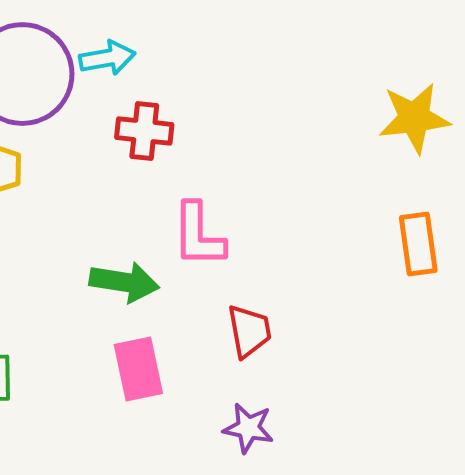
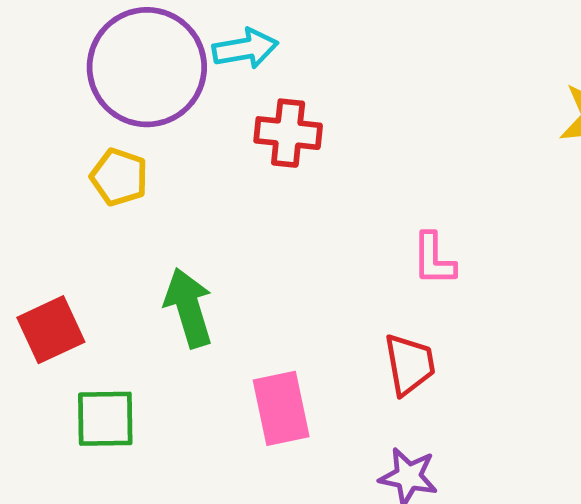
pink L-shape: (198, 235) -> (434, 259), moved, size x0.7
green arrow: (124, 282) -> (189, 308), moved, turned -116

